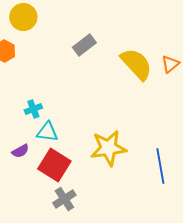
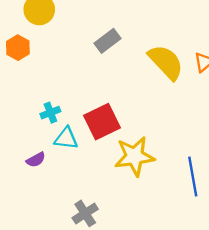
red square: (54, 165) -> (102, 122), moved, turned 32

